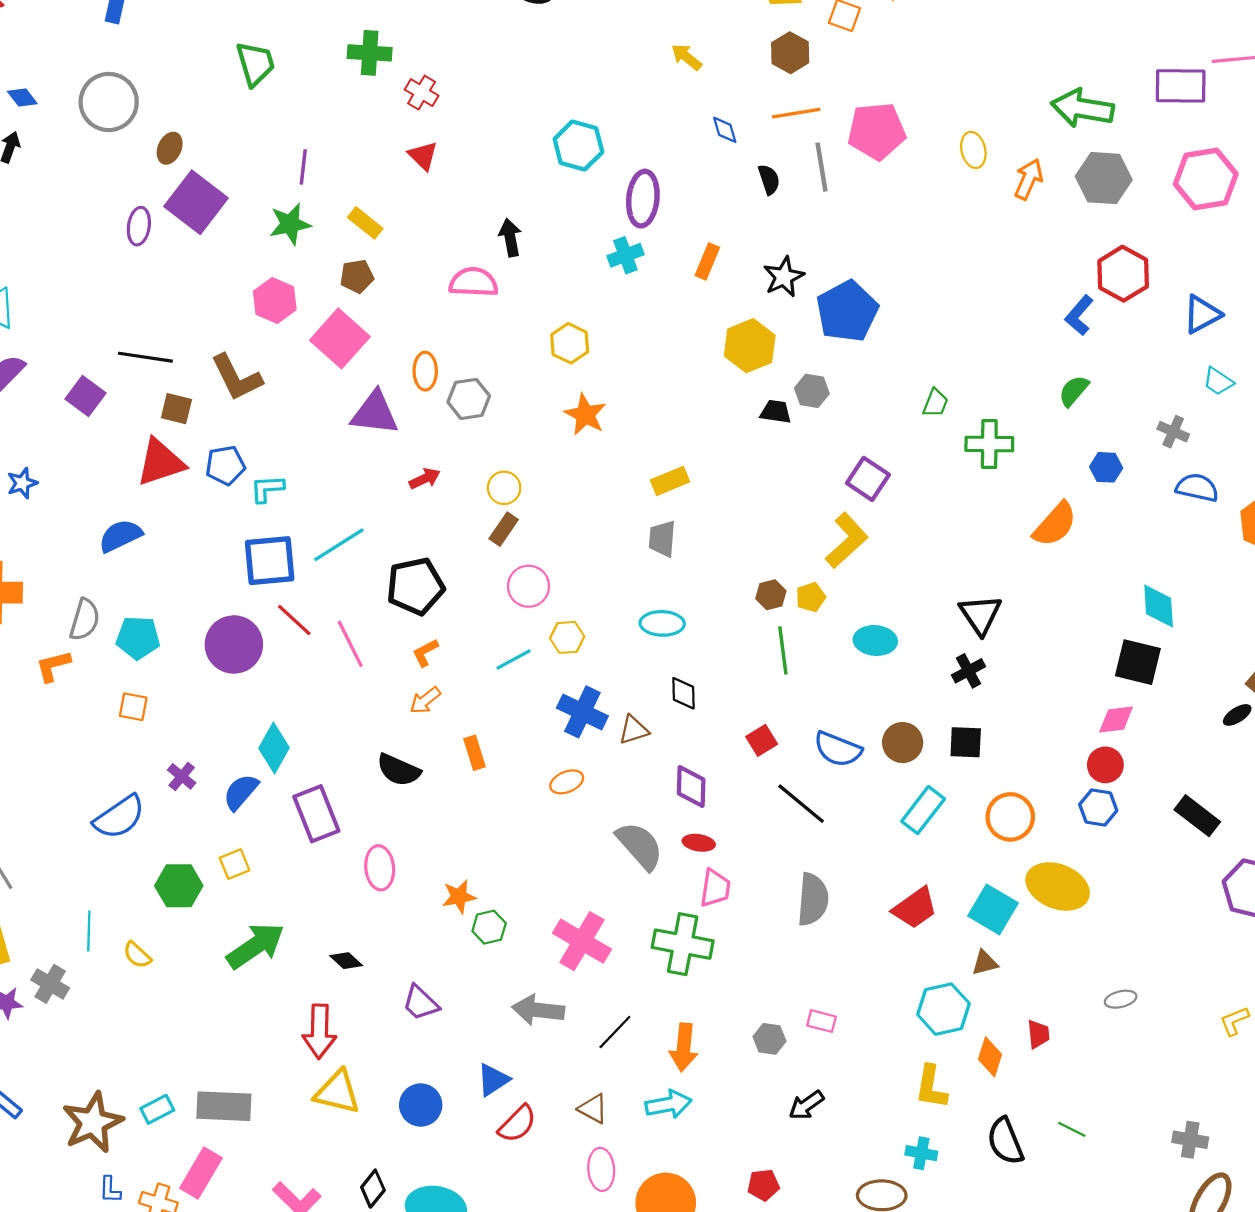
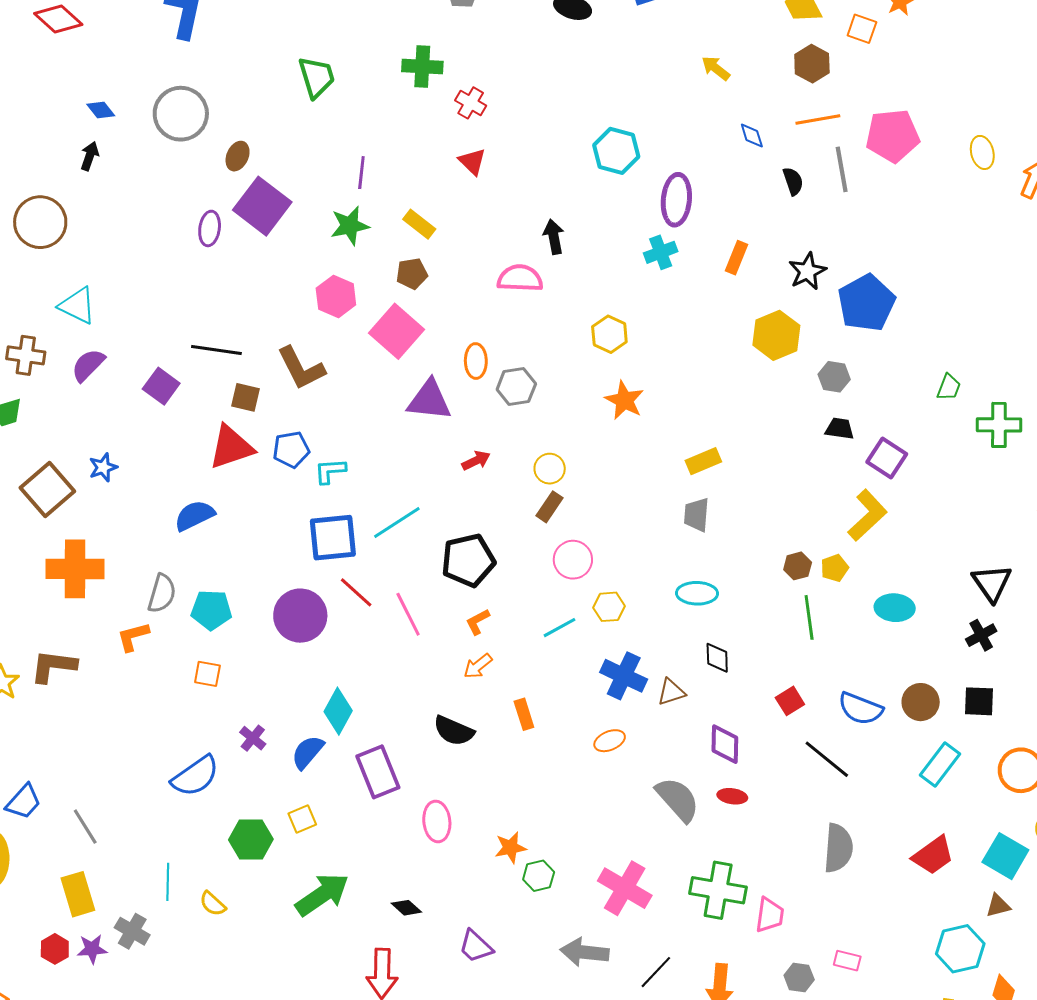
black trapezoid: (776, 412) -> (840, 429), moved
pink trapezoid: (715, 888) -> (770, 915), moved

